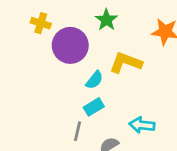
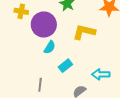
cyan semicircle: (94, 80) -> (50, 47), moved
gray line: (78, 131) -> (40, 85), moved

